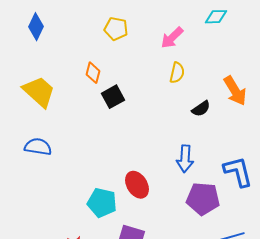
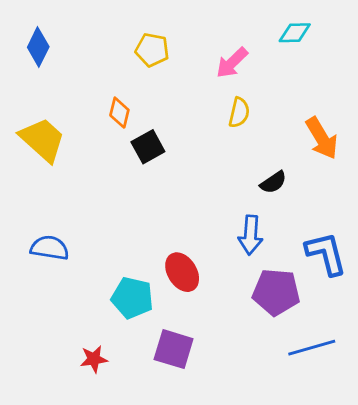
black semicircle: (201, 109) -> (273, 182), moved
blue semicircle: (38, 147) -> (50, 248), moved

